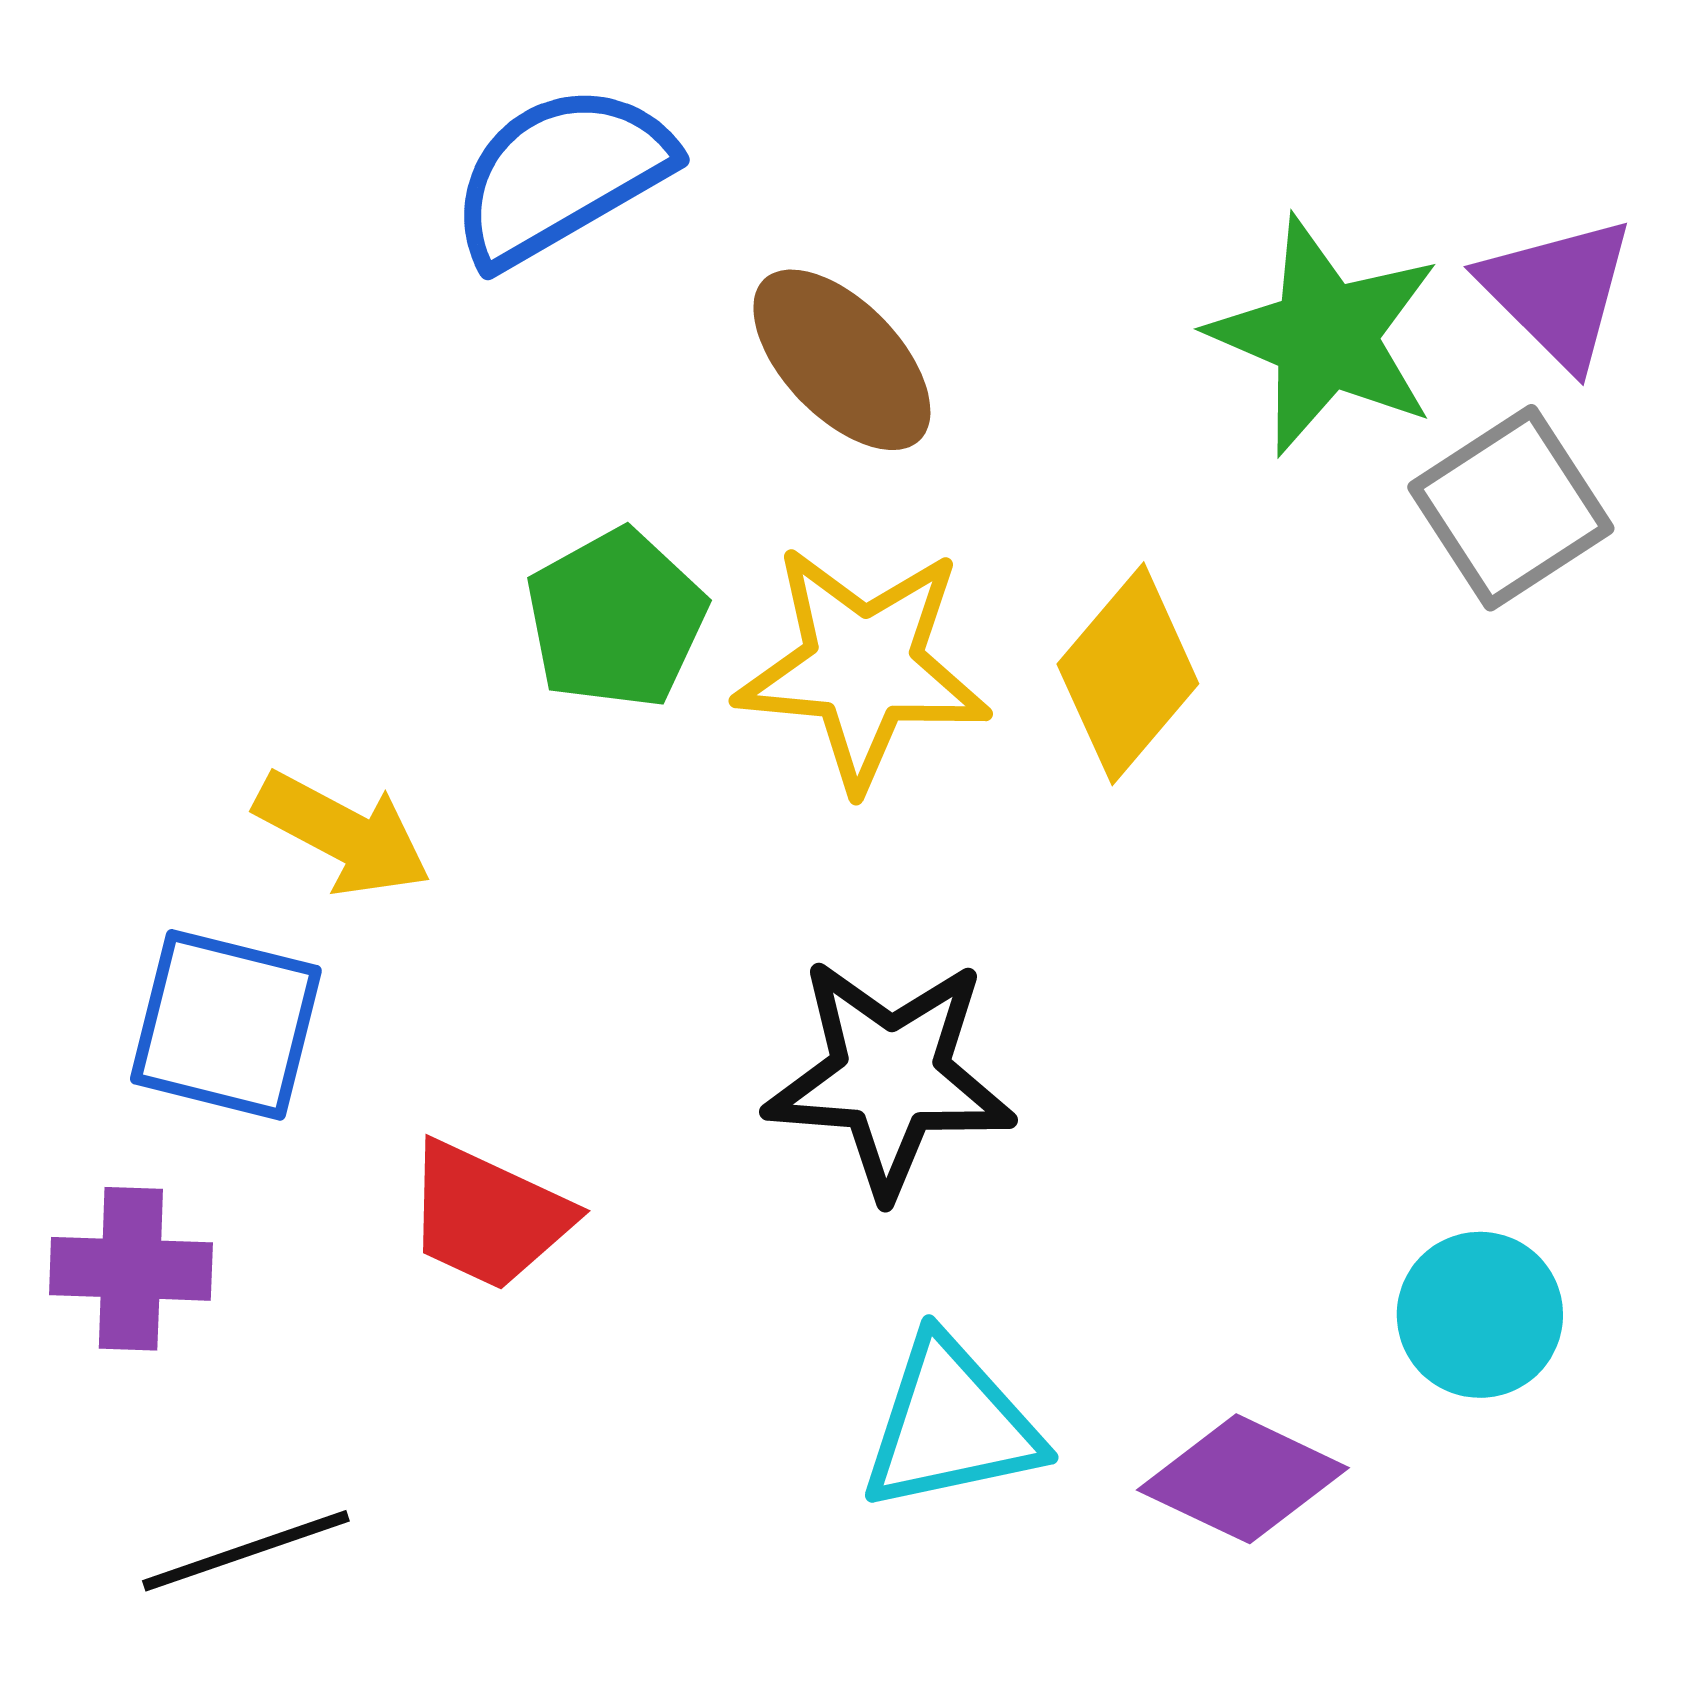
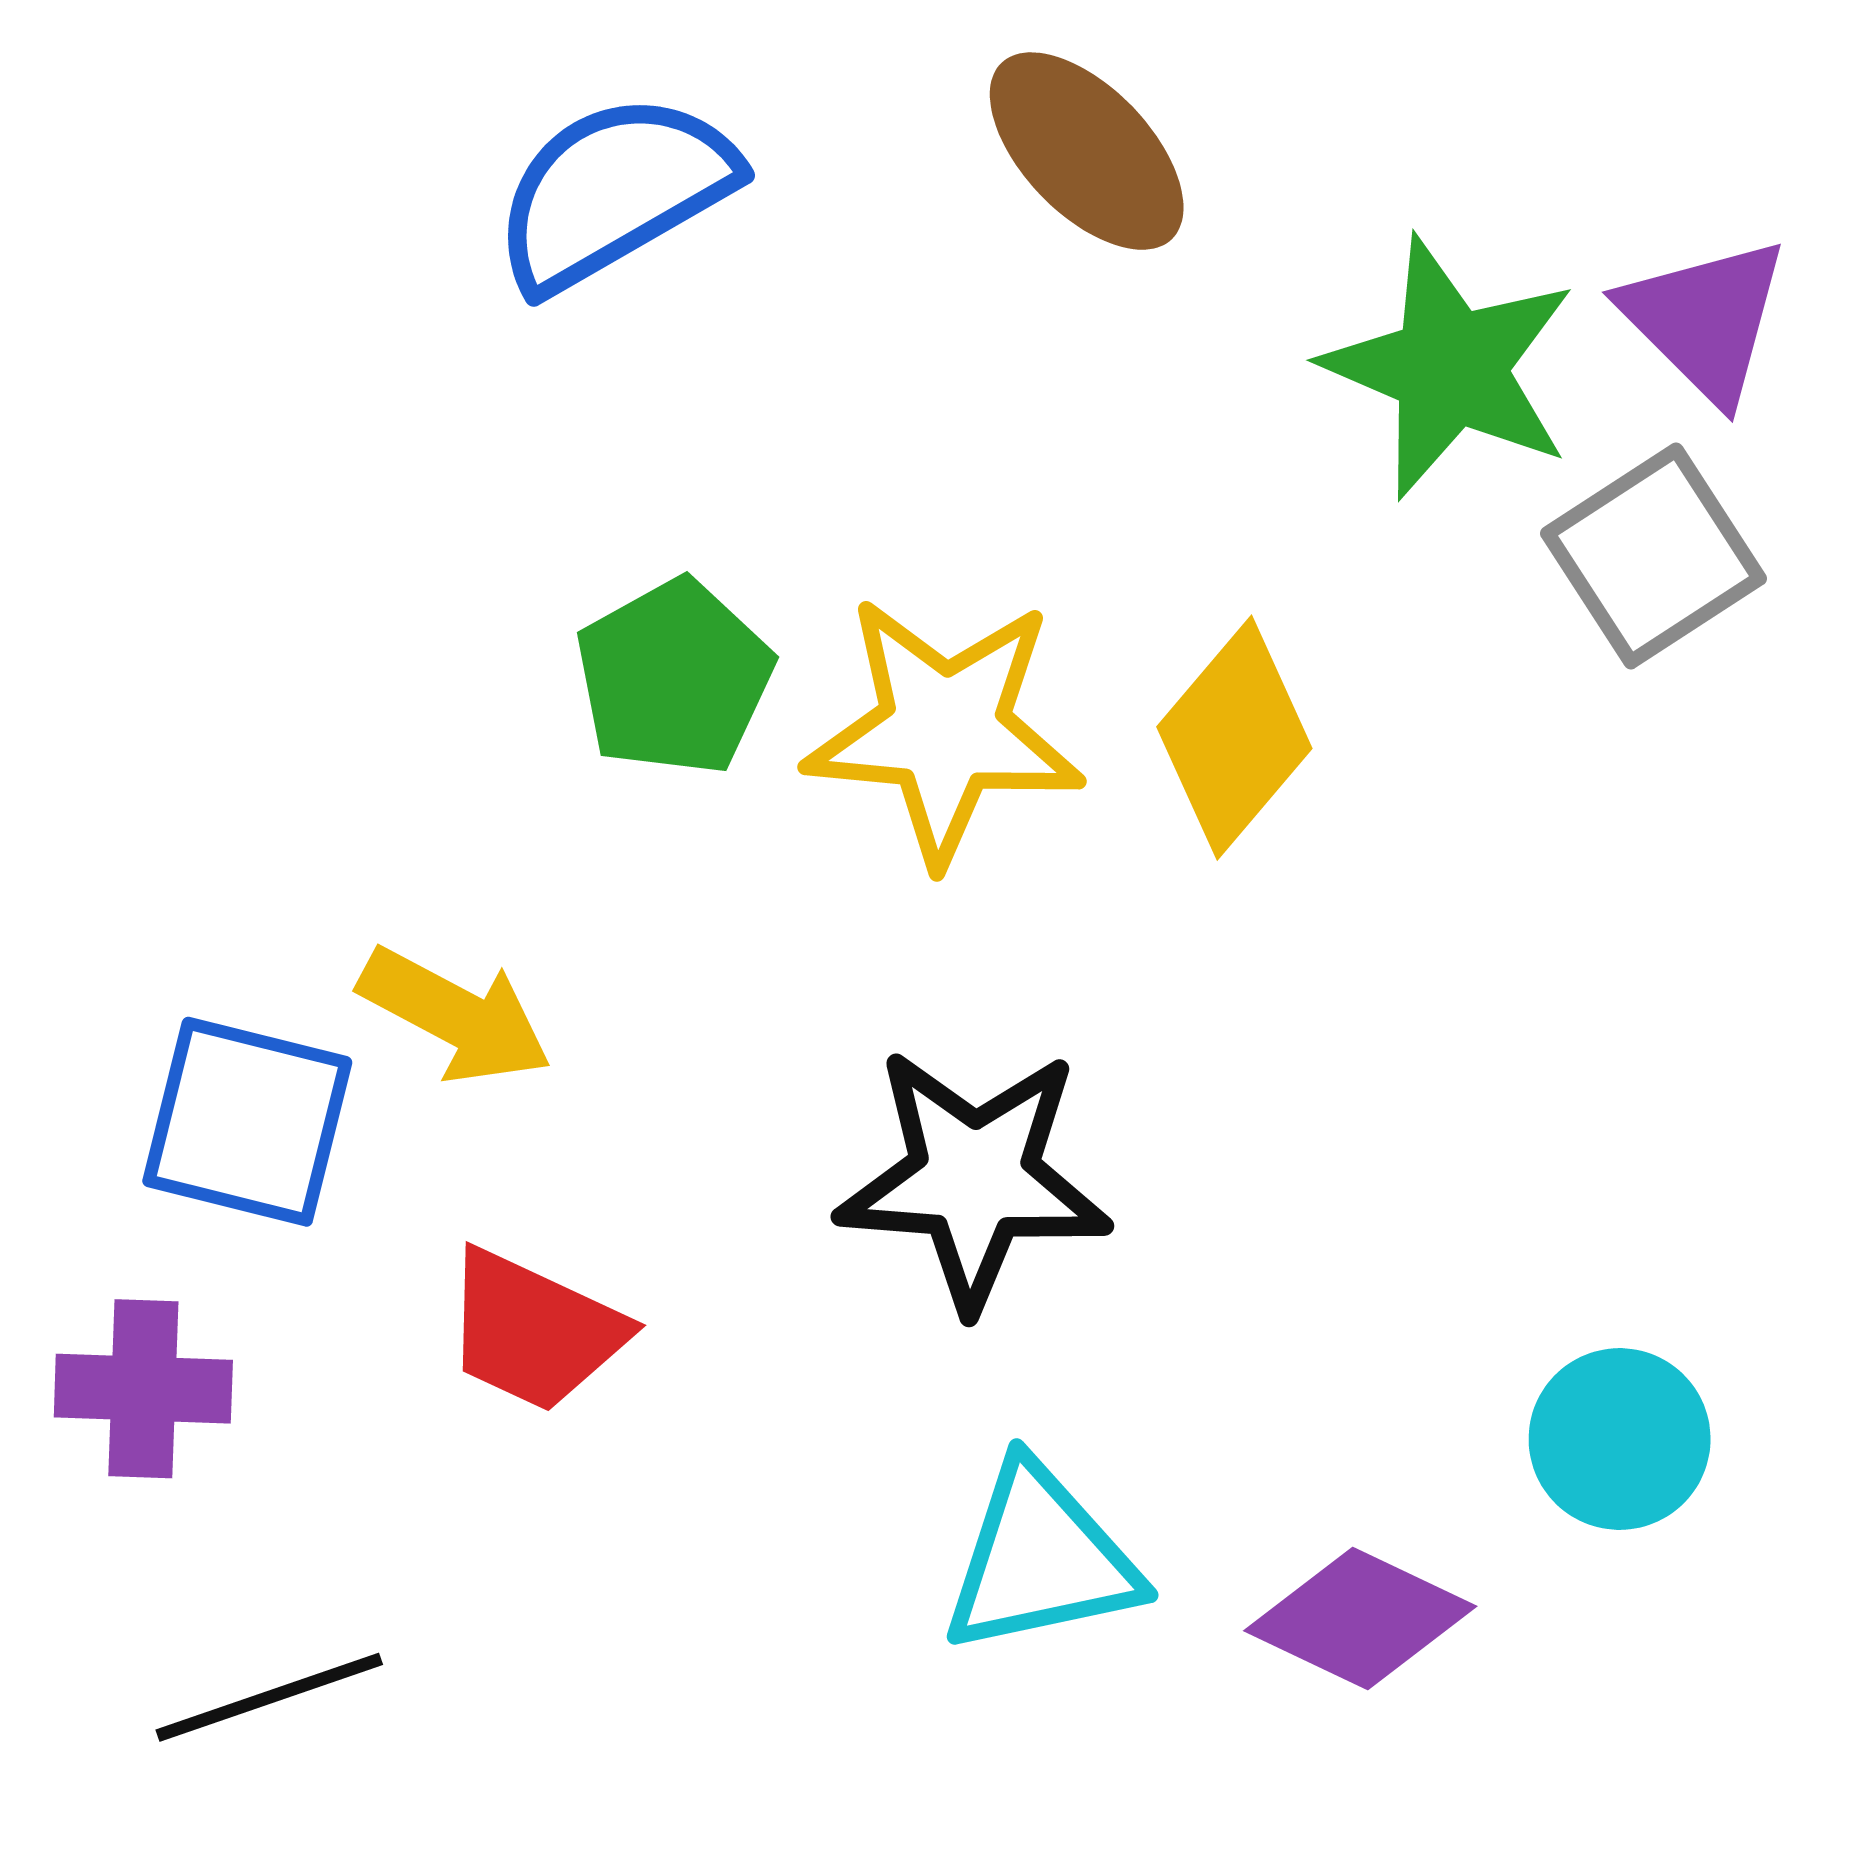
brown ellipse: (842, 360) -> (1087, 151), moved
yellow arrow: (343, 834) -> (455, 1016), moved

